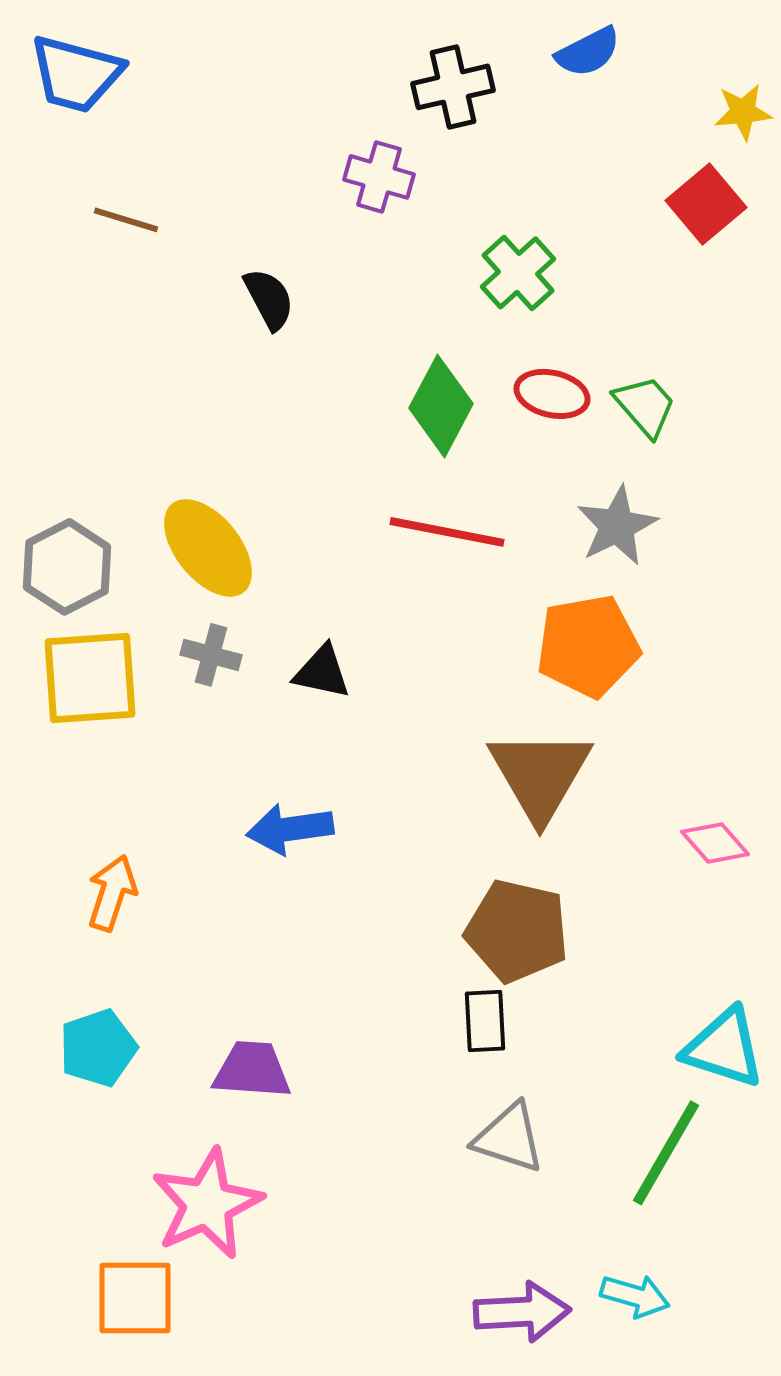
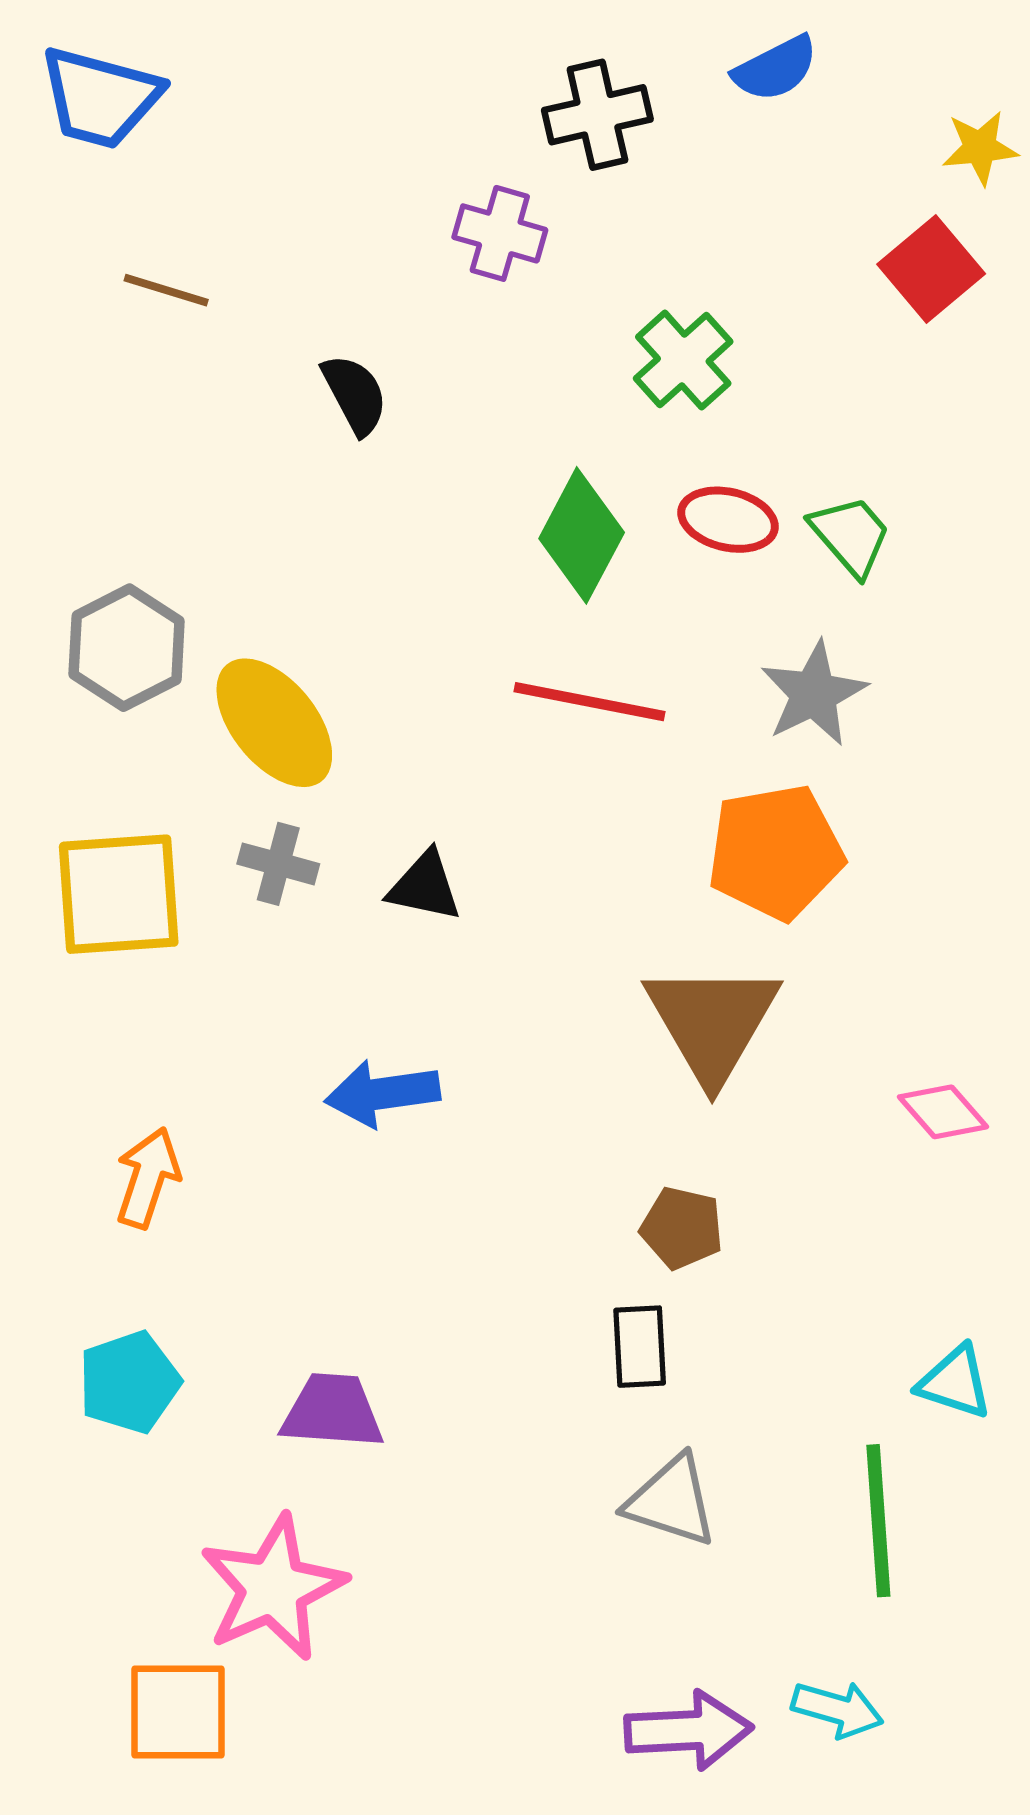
gray hexagon: (67, 567) -> (127, 648), moved
brown pentagon: (517, 931) -> (682, 1228), size x0.6
cyan triangle: (724, 1048) -> (955, 1382), size x0.7
green line: (666, 1153) -> (878, 1521), turned -34

